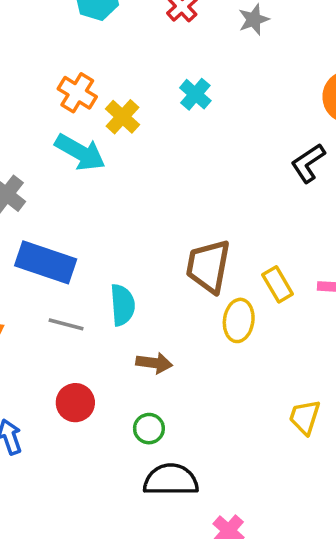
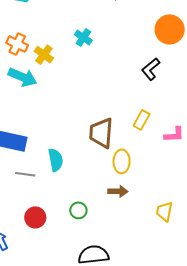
yellow rectangle: (278, 284) -> (142, 120), moved, turned 66
brown arrow: (154, 363) -> (118, 191), moved
green circle: (149, 429) -> (78, 210), moved

